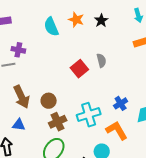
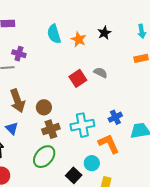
orange star: (76, 20) -> (79, 39), moved
gray semicircle: (101, 61) -> (101, 73), turned -56
blue triangle: (19, 125) -> (12, 128), turned 32

